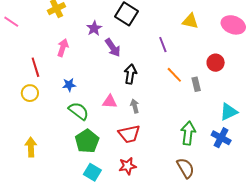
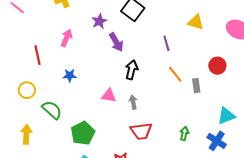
yellow circle: (30, 93) -> (27, 90), moved
green semicircle: (79, 111) -> (52, 110), moved
green arrow: (188, 133) -> (184, 134), size x0.6
red trapezoid: (129, 134) -> (141, 131), moved

